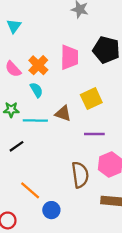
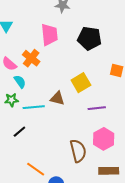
pink trapezoid: (69, 57) -> (49, 35), moved
cyan semicircle: (36, 90) -> (20, 82), moved
purple line: (94, 134) -> (97, 108), moved

